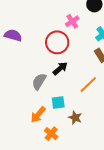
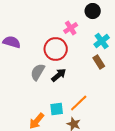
gray semicircle: (39, 81) -> (38, 72), moved
orange line: (88, 84) -> (79, 103), moved

